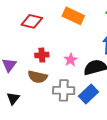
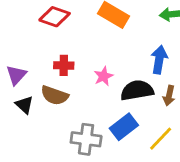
gray cross: (64, 90) -> (86, 139), moved
black triangle: (13, 98) -> (24, 105), moved, turned -32

